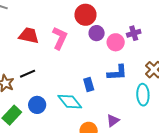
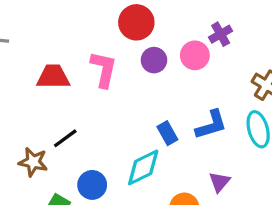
purple circle: (97, 33) -> (154, 60), moved
blue L-shape: (117, 73) -> (211, 125), moved
cyan diamond: (70, 102) -> (143, 167), turned -65

